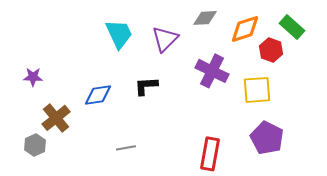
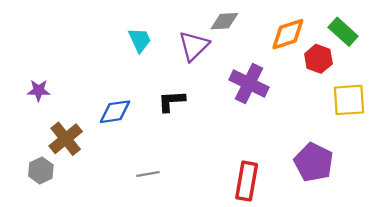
gray diamond: (205, 18) -> (224, 21), moved
cyan trapezoid: (119, 34) -> (140, 40), size x0.7
yellow square: (257, 90) -> (349, 100), moved

